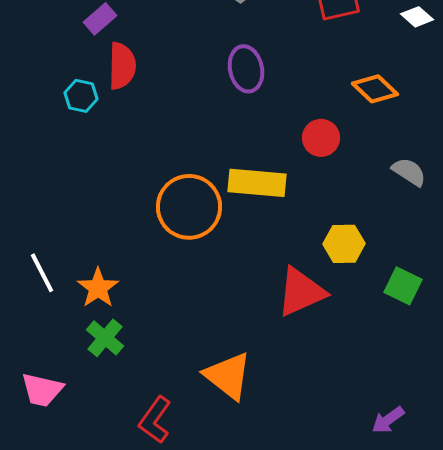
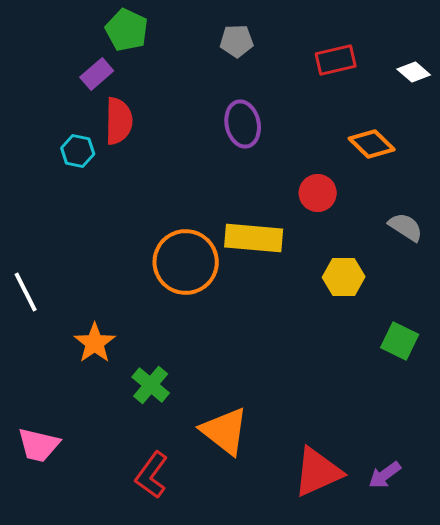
yellow hexagon: (344, 244) -> (344, 277), moved
white line: (42, 273) -> (26, 292), moved
red triangle: (301, 292) -> (318, 472), moved
green cross: (105, 338) -> (151, 385), moved

